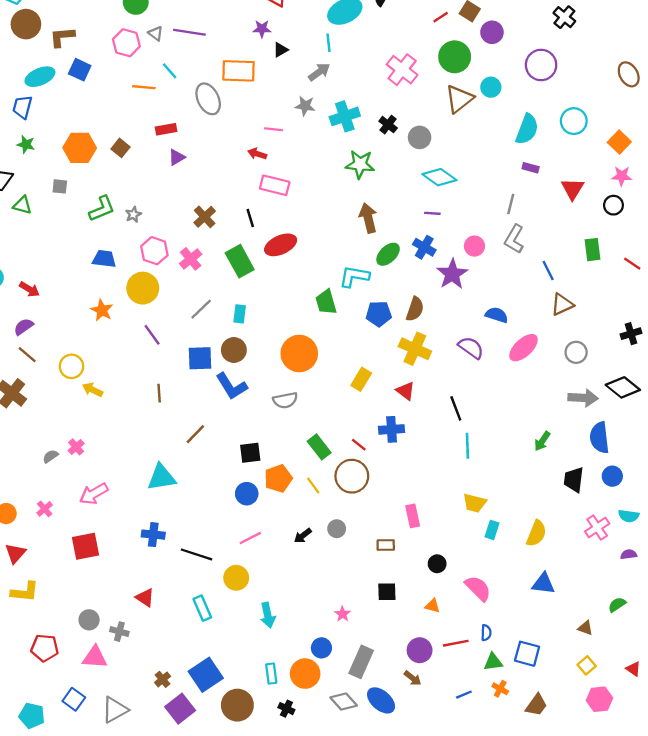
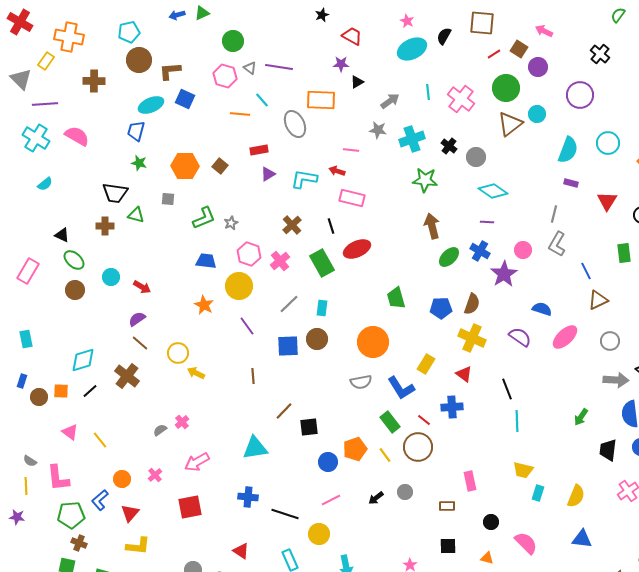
cyan line: (328, 43) -> (428, 92), moved
cyan L-shape: (354, 276) -> (304, 179), moved
blue L-shape: (232, 386) -> (401, 388), moved
black square: (250, 453) -> (309, 427), moved

